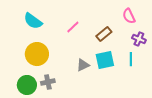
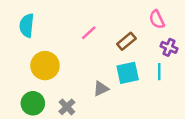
cyan semicircle: (33, 21) -> (27, 25), moved, turned 60
gray triangle: (83, 65) -> (101, 89), moved
gray cross: (48, 82) -> (67, 107), moved, turned -32

